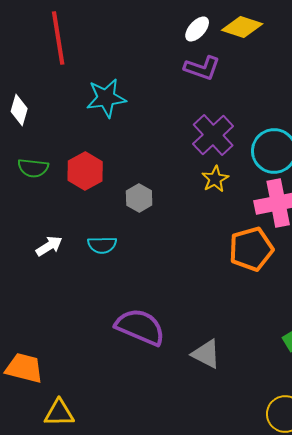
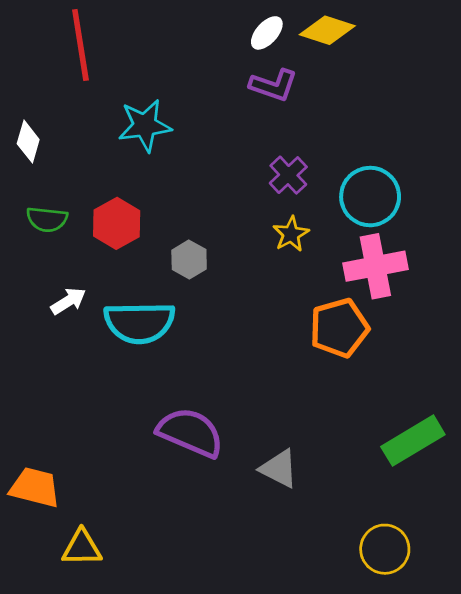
purple cross: (213, 135) -> (288, 175), size x0.7
cyan semicircle: (102, 245) -> (139, 323), size x1.8
white arrow: (49, 246) -> (68, 301), moved

